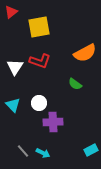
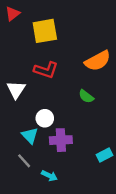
white triangle: (15, 67) -> (16, 90), moved
cyan triangle: (13, 105) -> (30, 135), moved
cyan rectangle: (91, 150) -> (105, 155), moved
gray line: (23, 151) -> (24, 161), moved

